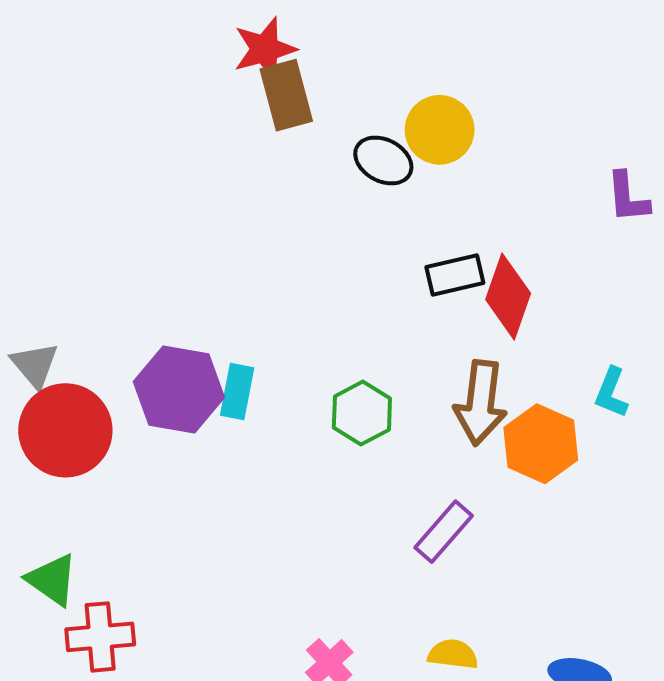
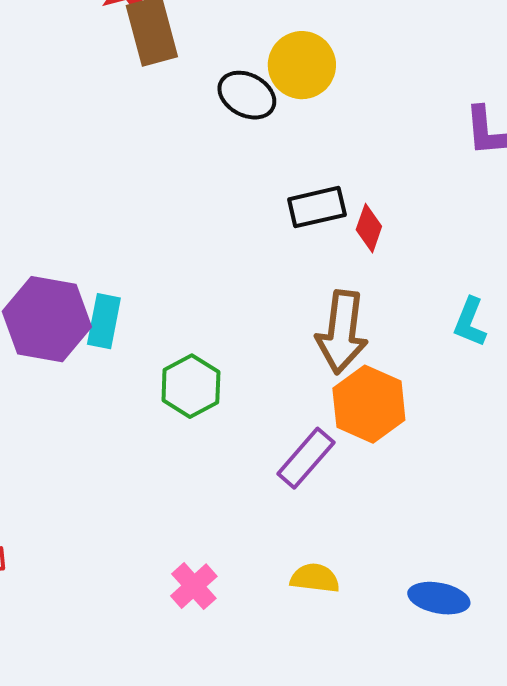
red diamond: (508, 296) -> (369, 228), size x0.6
green hexagon: (362, 413) -> (191, 386), moved
orange hexagon: (541, 444) -> (369, 404), moved

